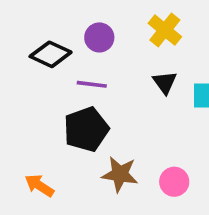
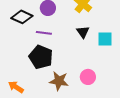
black pentagon: (86, 129) -> (41, 57), turned -30
pink circle: (174, 182) -> (88, 77), moved

